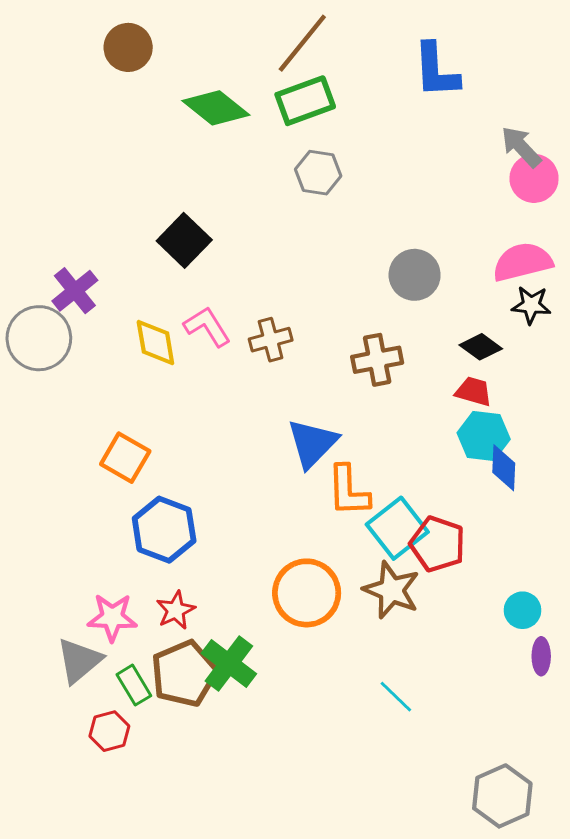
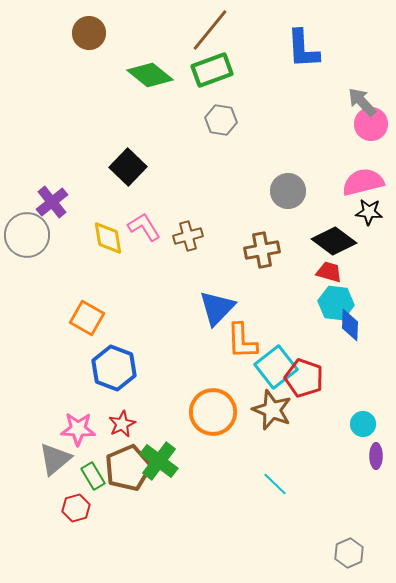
black diamond: (481, 347) -> (334, 241), size x1.5
gray hexagon: (502, 796) -> (349, 553), size x0.7

